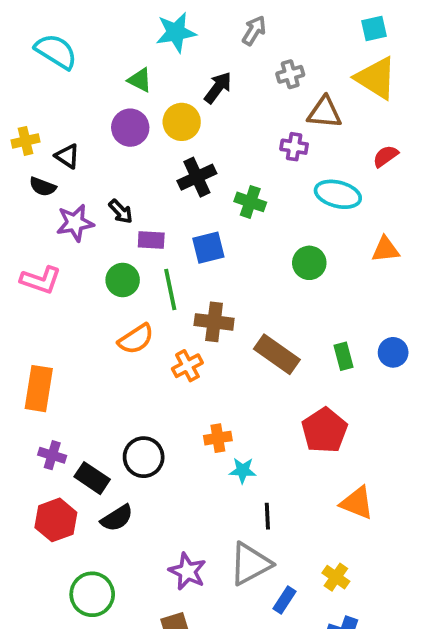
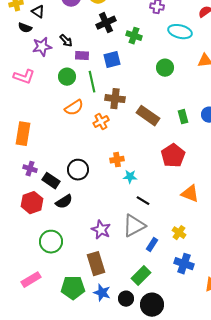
black line: (267, 516) -> (143, 201), turned -56

